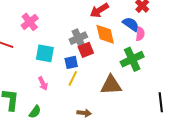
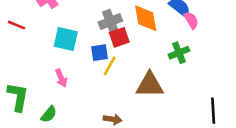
pink semicircle: (140, 34) -> (191, 20), turned -40
green cross: (132, 59) -> (179, 53), size x0.7
yellow line: (73, 78) -> (110, 66), moved

